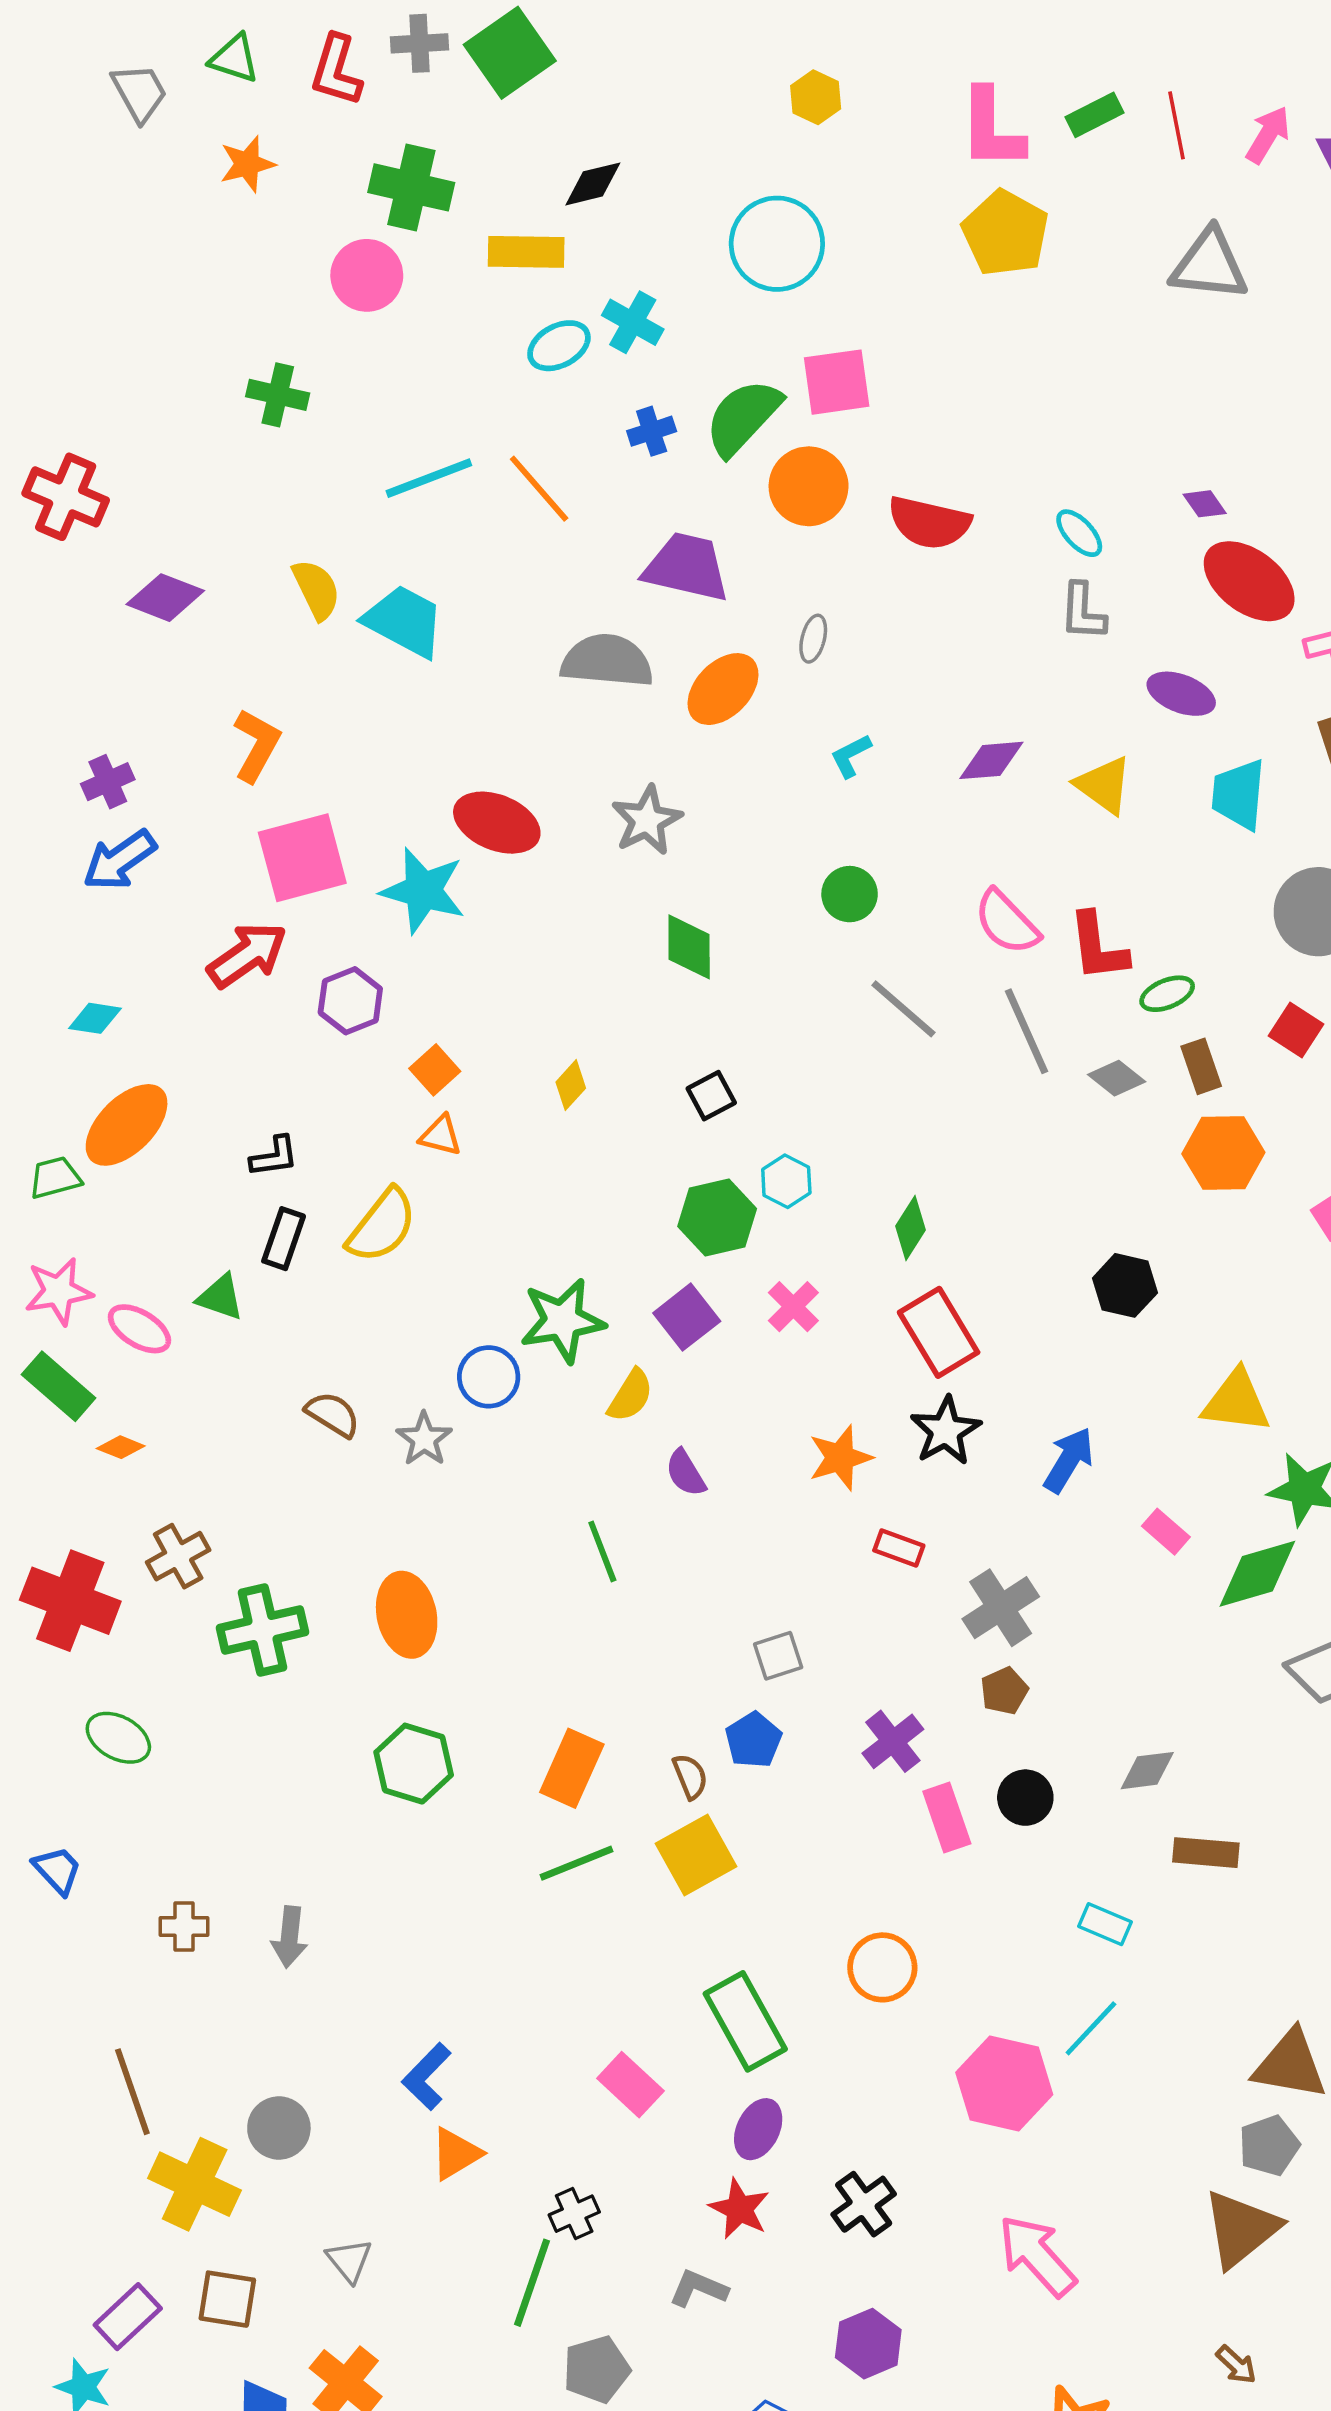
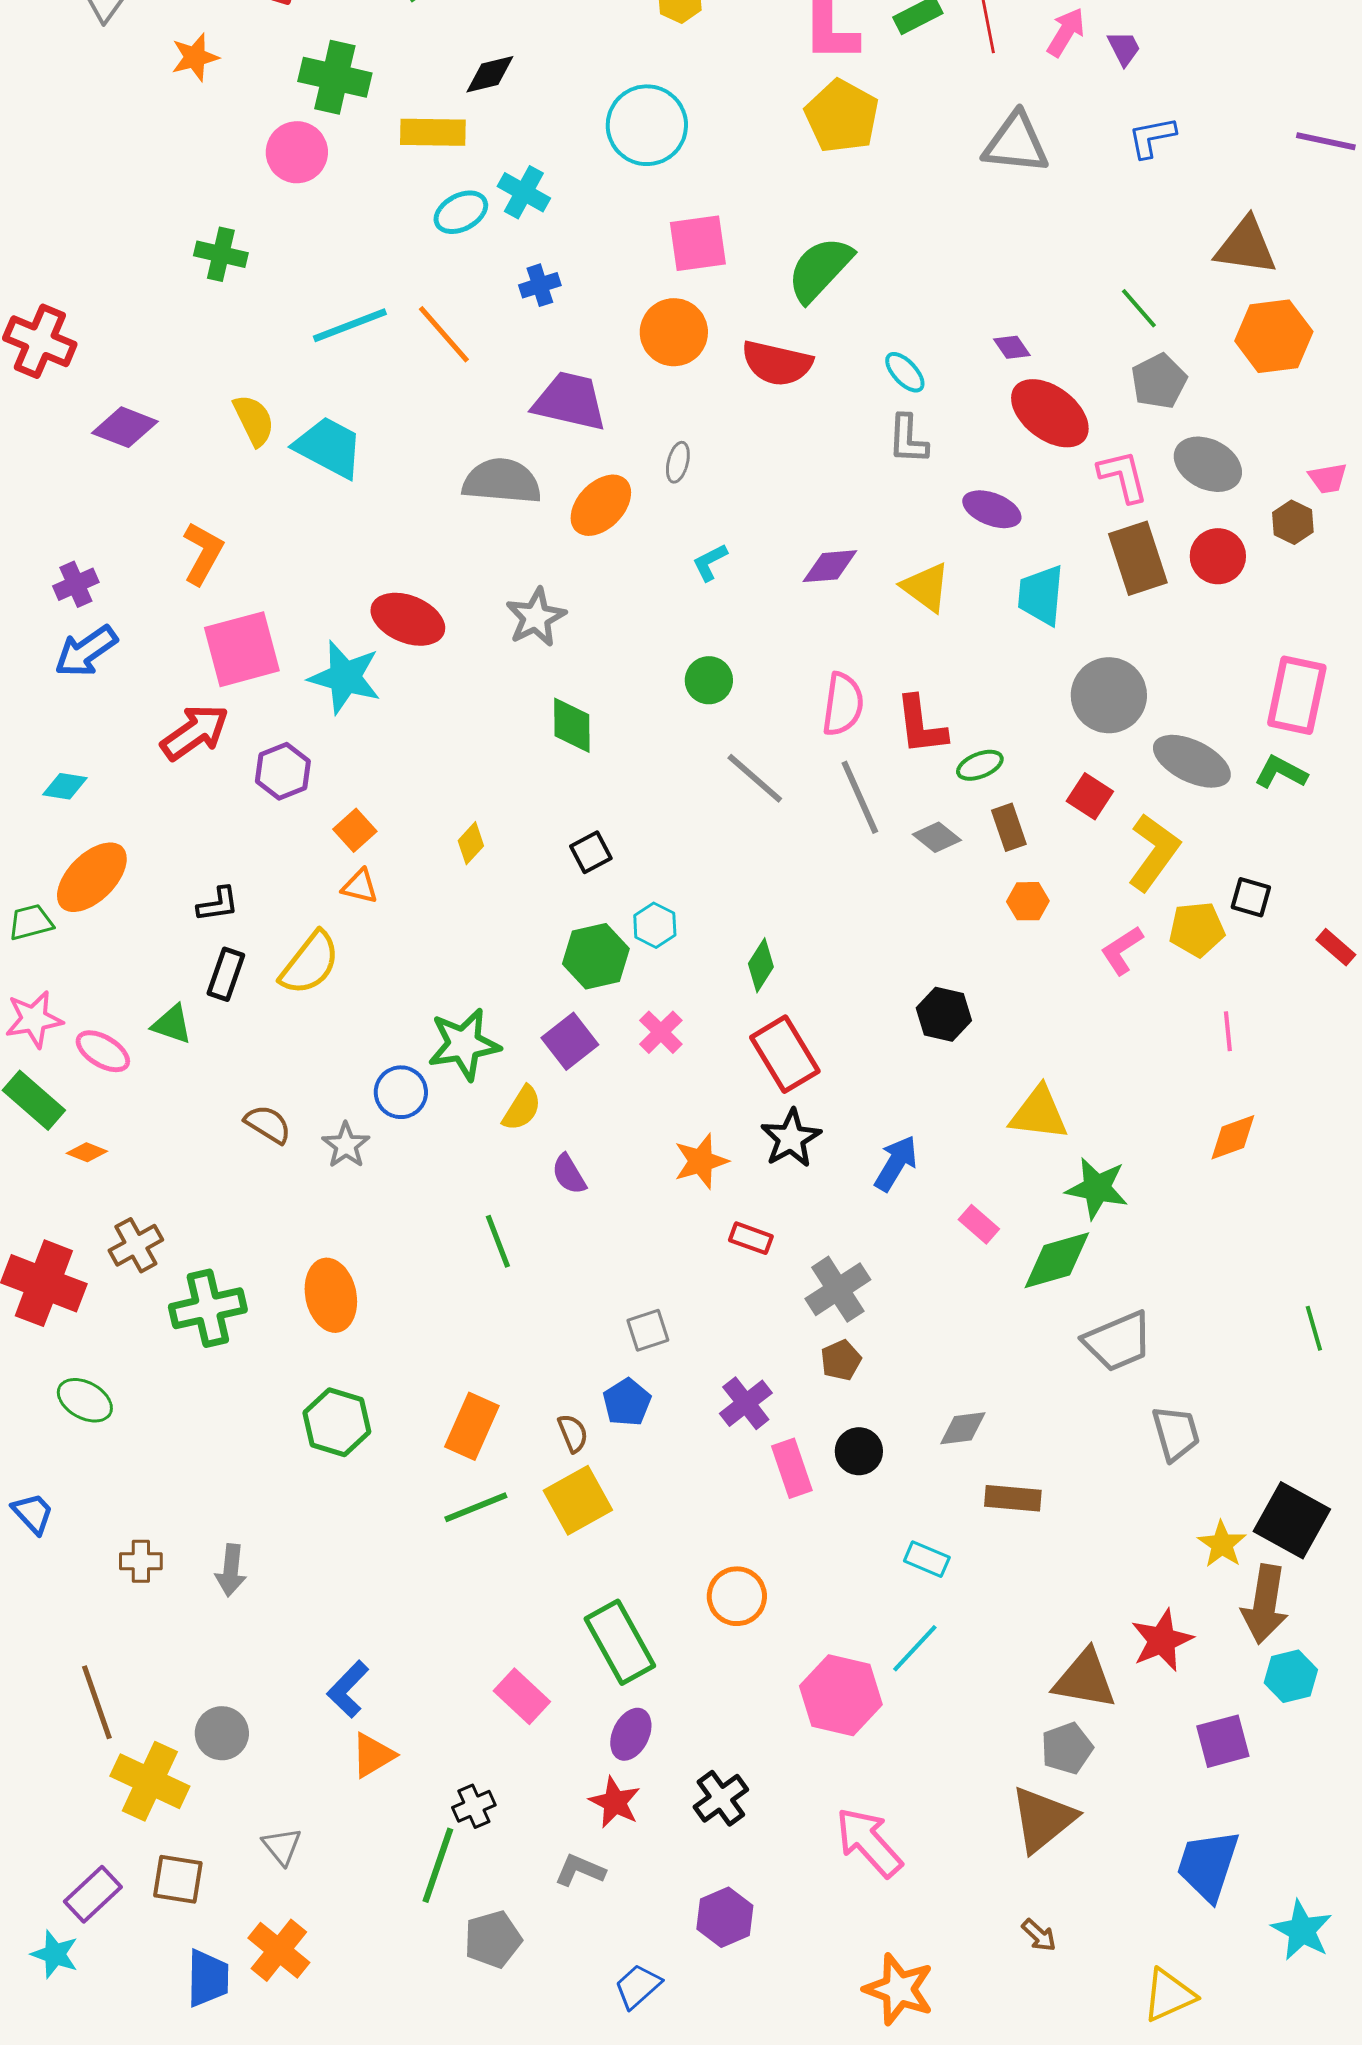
green semicircle: (743, 417) -> (820, 269), moved
pink semicircle: (1007, 922) -> (843, 704), turned -128
orange hexagon: (1223, 1153) -> (1028, 901), size x0.6

